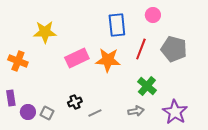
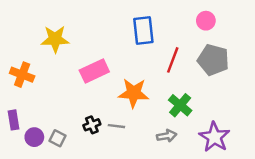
pink circle: (153, 15) -> (206, 21), moved
orange star: (108, 60) -> (134, 93), moved
gray line: (95, 113) -> (116, 126), moved, turned 32

